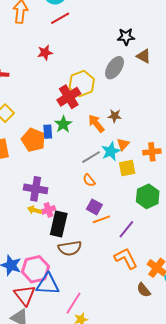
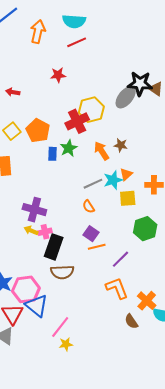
black star: (126, 37) -> (140, 84), moved, size x1.4
orange pentagon: (33, 140) -> (38, 131), moved
blue triangle: (48, 284) -> (37, 306), turned 30

